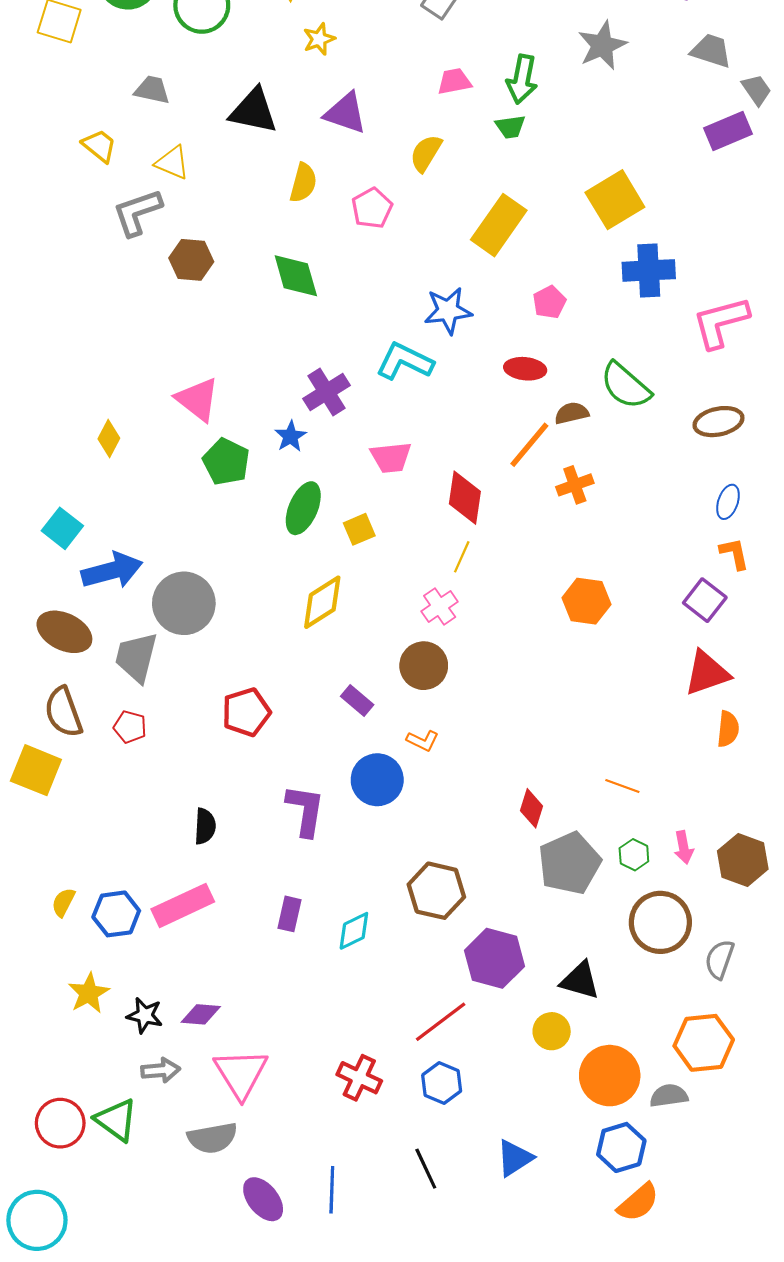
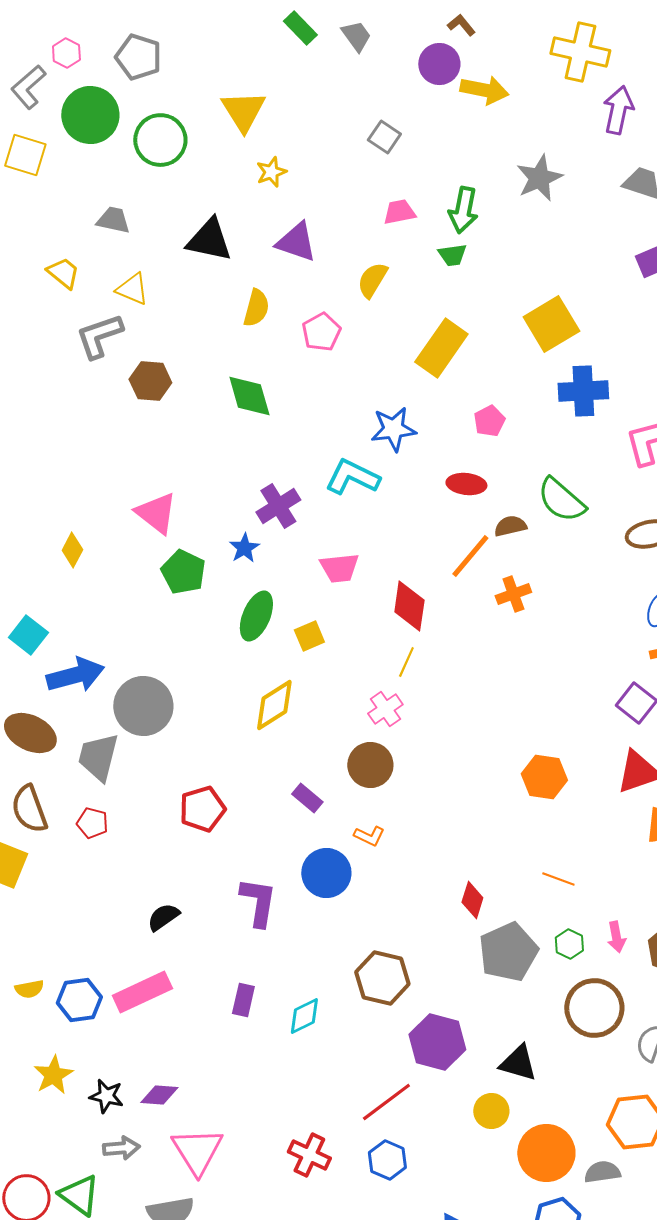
orange hexagon: (586, 601) -> (544, 777), moved
black semicircle: (205, 826) -> (163, 917), turned -128
yellow semicircle: (63, 902) -> (29, 989), turned -128

